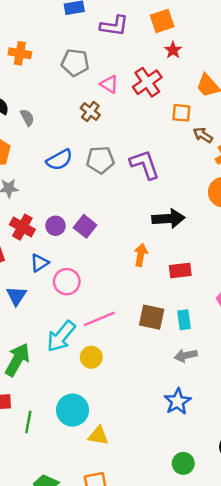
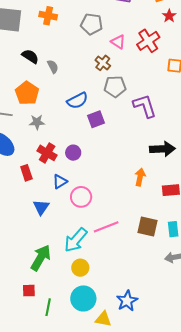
gray pentagon: (100, 160) -> (115, 87), moved
purple square: (85, 226) -> (96, 119), moved, turned 30
yellow circle: (91, 357) -> (80, 268), moved
blue star: (177, 402) -> (127, 301), moved

